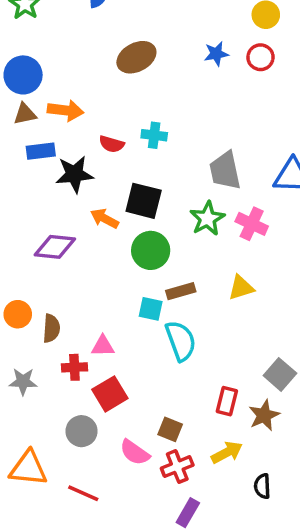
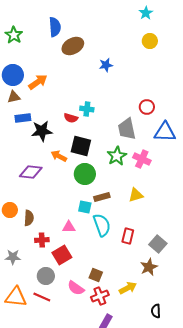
blue star: (216, 54) -> (106, 65), moved
brown ellipse: (136, 57) -> (73, 46), moved
red circle: (260, 57) -> (147, 107), moved
orange arrow: (66, 110) -> (38, 82), moved, turned -42
red semicircle: (112, 144) -> (71, 118), moved
pink triangle: (103, 346) -> (69, 227), moved
gray star: (23, 382) -> (13, 257), moved
red rectangle: (227, 401) -> (128, 236), moved
black semicircle: (262, 486) -> (156, 311), moved
red line: (83, 493) -> (42, 297), moved

